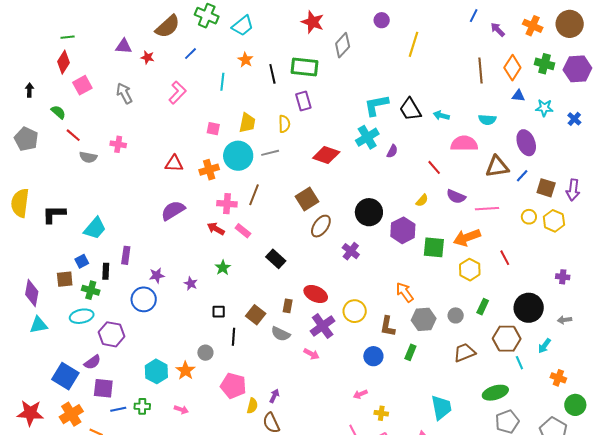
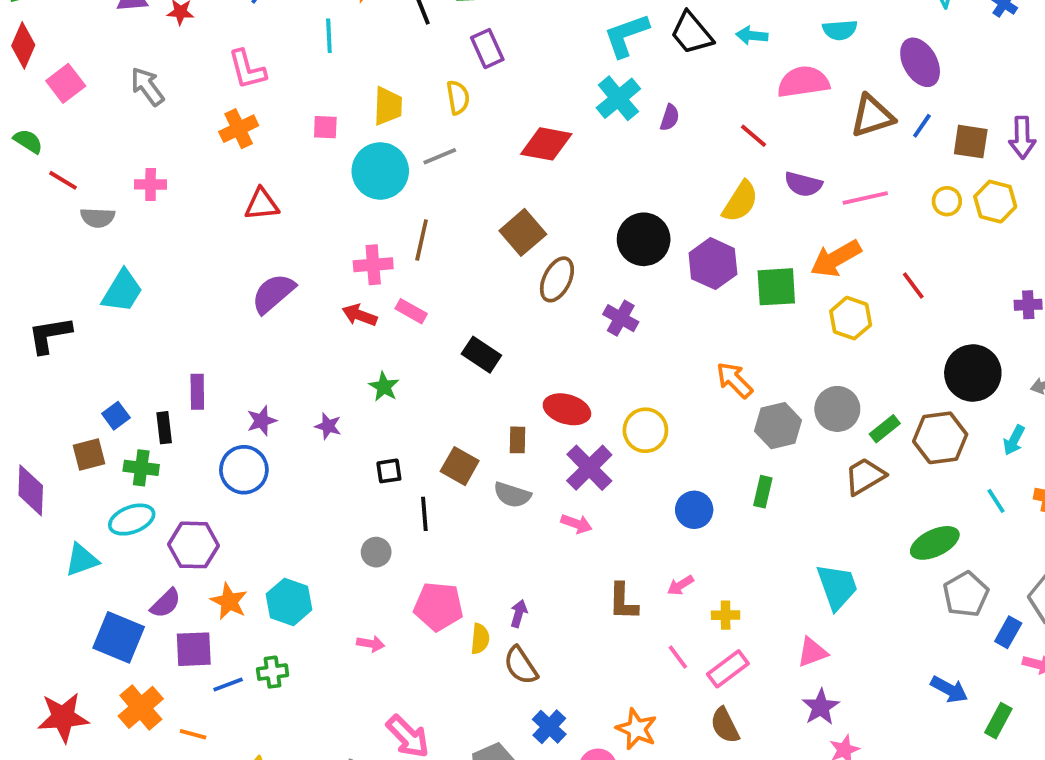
pink L-shape: (177, 93) -> (247, 69), turned 130
orange cross: (209, 170) -> (239, 129), moved
yellow semicircle: (422, 200) -> (740, 202), size x1.6
cyan trapezoid: (95, 228) -> (122, 291), moved
green rectangle: (483, 307) -> (885, 429), moved, turned 35
gray circle: (456, 315) -> (837, 409), size x1.5
cyan triangle: (39, 325) -> (82, 560), moved
brown L-shape: (388, 326) -> (623, 602), moved
cyan line: (519, 363) -> (996, 501), moved
orange star: (185, 371) -> (229, 601), moved
pink arrow: (181, 410) -> (371, 644), moved

